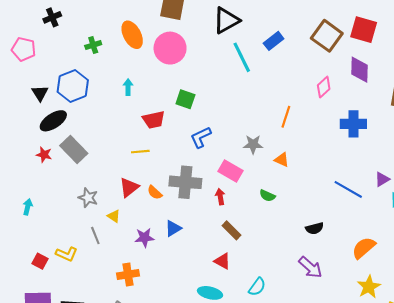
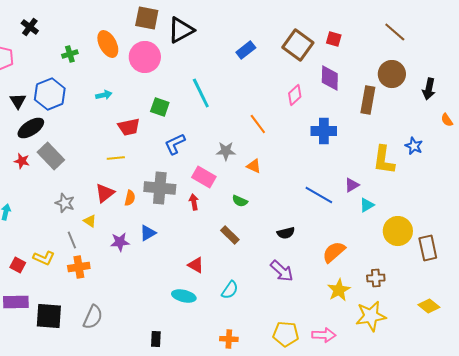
black cross: (52, 17) -> (30, 27), turned -30
black triangle: (226, 20) -> (181, 30), moved
red square: (364, 30) -> (334, 39), size x0.6
cyan line: (242, 57) -> (201, 93), moved
cyan arrow: (128, 87) -> (104, 95), turned 77
orange line: (286, 117) -> (258, 124), turned -55
orange semicircle: (155, 193) -> (130, 198), turned -119
brown rectangle: (232, 230) -> (230, 235), moved
orange cross: (128, 274) -> (79, 267), moved

